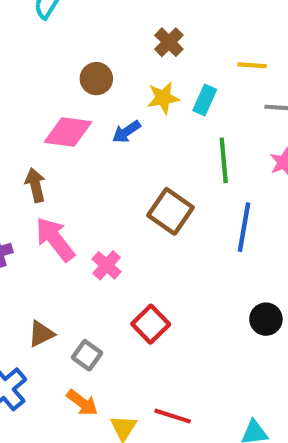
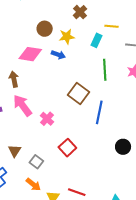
yellow line: (252, 65) -> (111, 26), moved
yellow star: (163, 98) -> (67, 37), moved
blue arrow: (126, 132) -> (58, 55), turned -128
blue line: (244, 227) -> (99, 112), moved
brown triangle: (41, 334) -> (15, 151), turned -32

